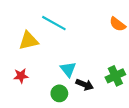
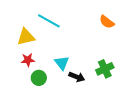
red star: (21, 76) -> (28, 60), moved
green circle: (59, 93) -> (39, 78), moved

